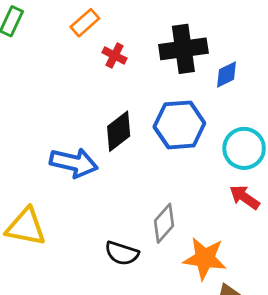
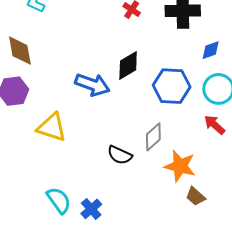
blue diamond: (226, 74) -> (211, 50), moved
blue hexagon: (179, 125) -> (172, 86), moved

